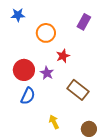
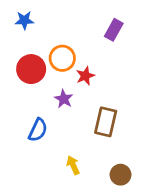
orange circle: (46, 33) -> (62, 58), moved
red circle: (24, 70) -> (31, 69), moved
brown rectangle: (78, 90) -> (106, 122), turned 65

